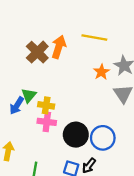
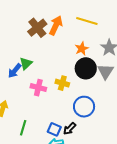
orange star: (101, 72) -> (82, 49), moved
yellow cross: (46, 105) -> (62, 83), moved
black circle: (76, 135) -> (86, 68), moved

